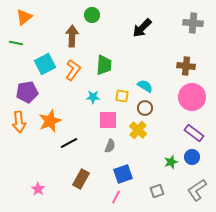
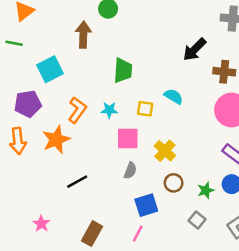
black arrow: (142, 28) -> (195, 49), moved
orange L-shape: (73, 70) -> (77, 110), moved
brown circle: (145, 108) -> (174, 183), moved
black line: (69, 143) -> (77, 182), moved
brown rectangle: (81, 179) -> (92, 234), moved
gray square: (157, 191) -> (197, 220), moved, turned -32

